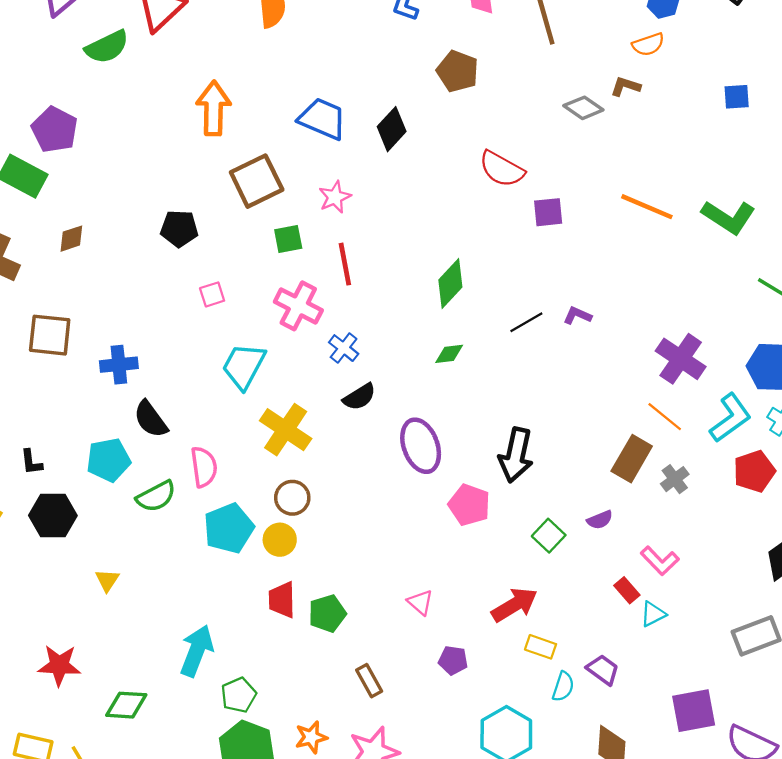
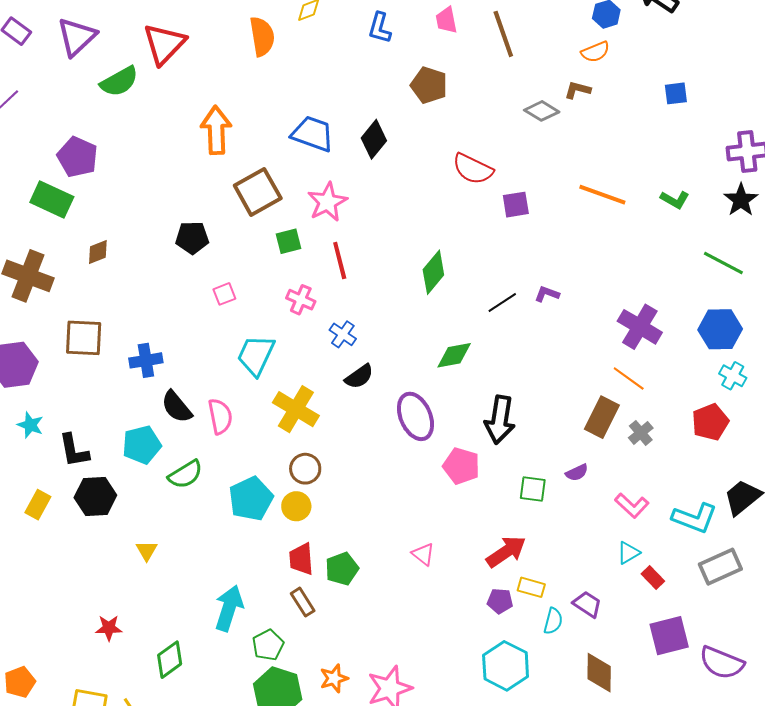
pink star: (335, 197) -> (327, 202), size x1.4
green L-shape: (729, 217) -> (675, 200), size x0.6
pink cross: (298, 306) -> (301, 300), size x0.7
green diamond: (449, 354) -> (454, 355), moved, size x1.4
cyan L-shape: (730, 418) -> (695, 518), moved, turned 60
black L-shape: (31, 462) -> (74, 451), size x1.5
pink semicircle: (204, 467) -> (220, 416), moved
green square: (549, 536) -> (533, 489), turned -32
red rectangle: (627, 590) -> (653, 577), moved
purple pentagon: (453, 660) -> (500, 601), moved
red star: (59, 665) -> (109, 628), size x0.7
brown rectangle: (369, 681) -> (303, 602), moved
green diamond: (126, 705) -> (170, 660), turned -36

